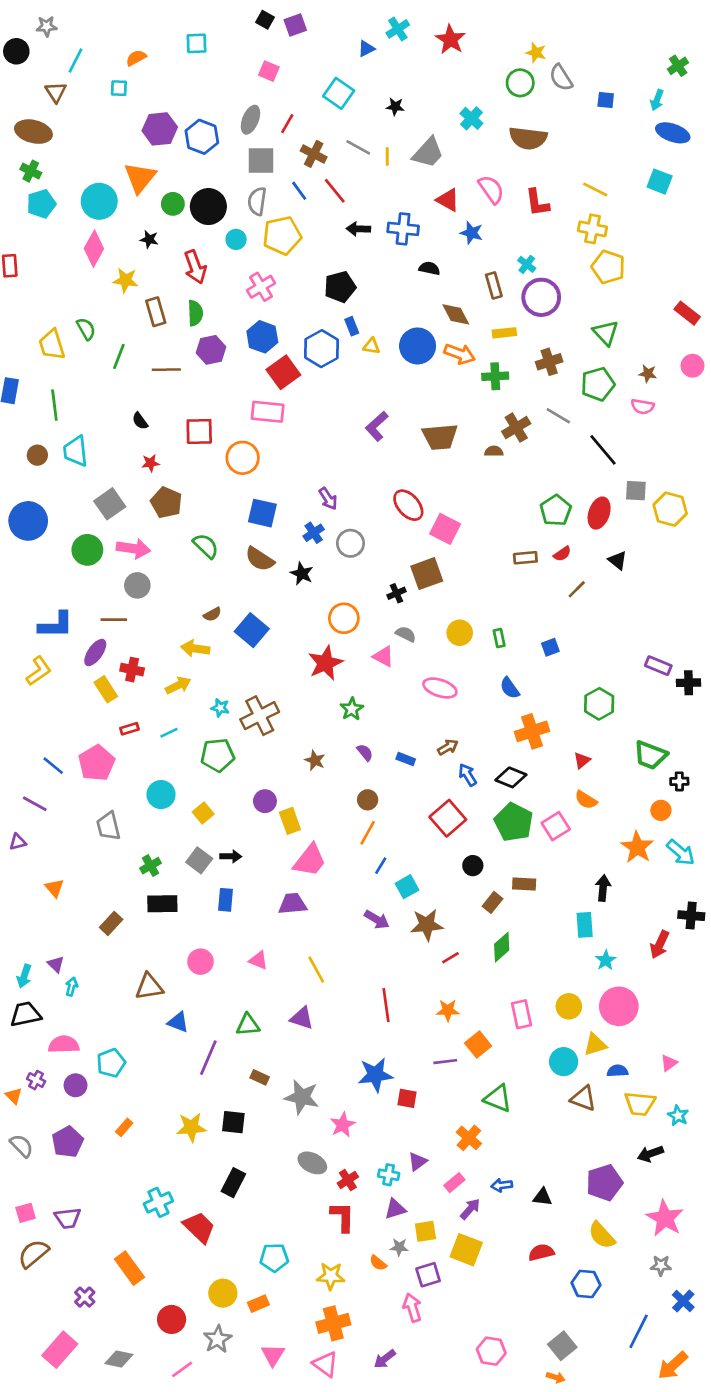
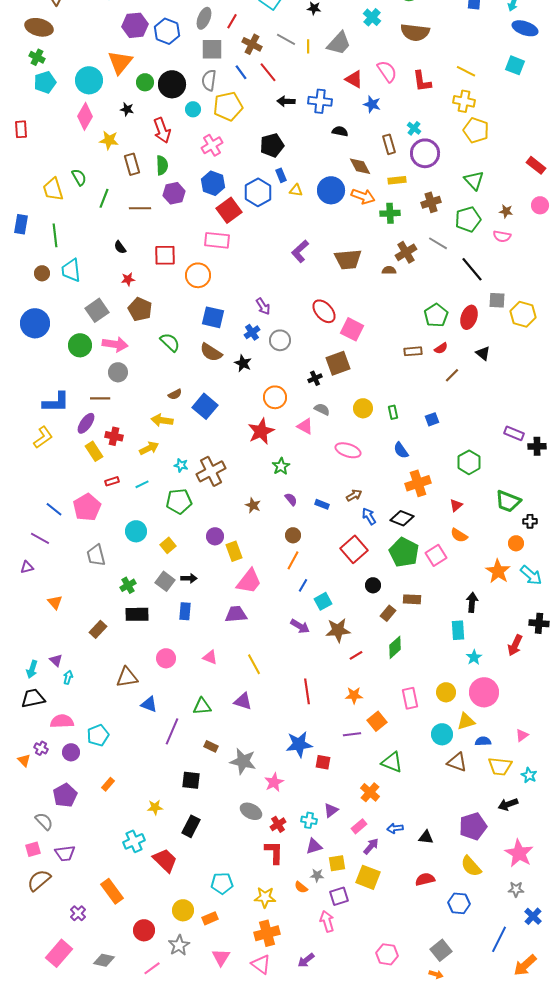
yellow star: (191, 1127) -> (155, 807), moved, size x0.7
gray semicircle: (22, 1146) -> (44, 821), moved

